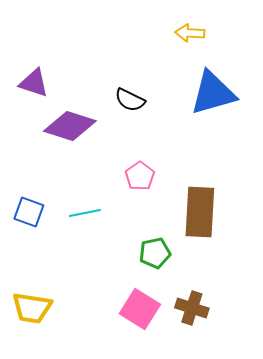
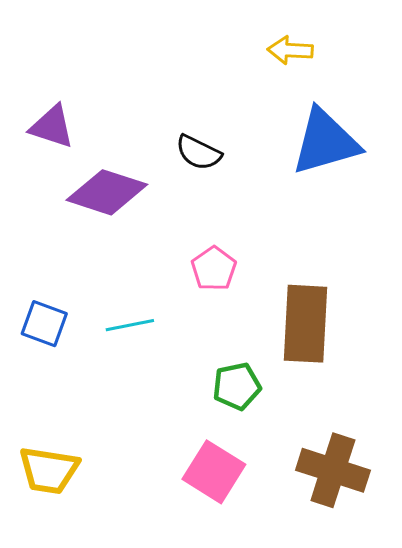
brown cross: (192, 308) -> (333, 470), moved, size x1.4

